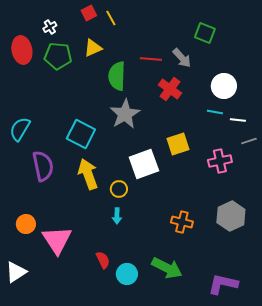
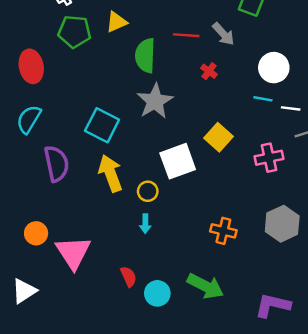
red ellipse: (22, 50) -> (31, 66), moved
red cross: (170, 89) -> (209, 71), size x0.6
yellow square: (178, 144) -> (219, 137), turned -30

